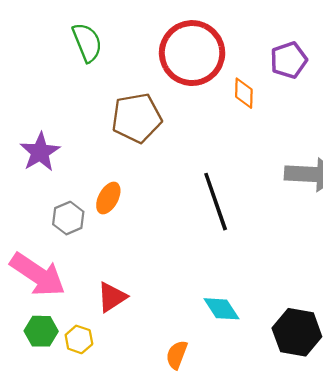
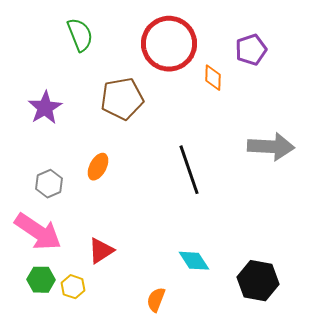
purple star: (40, 152) -> (45, 108), moved
gray hexagon: (68, 218) -> (49, 184), moved

